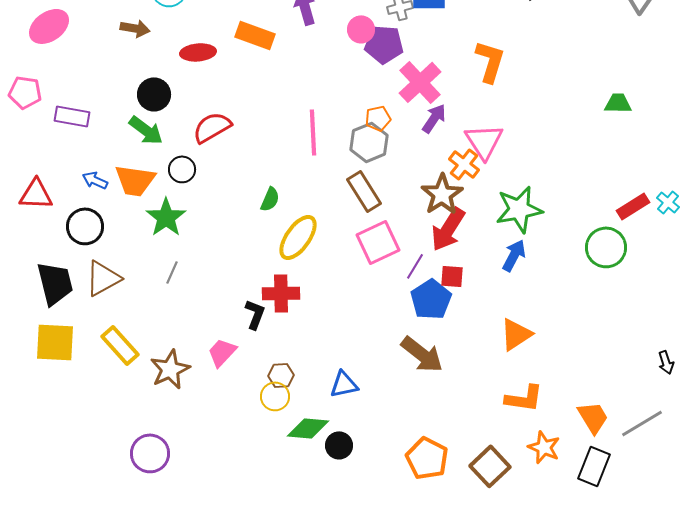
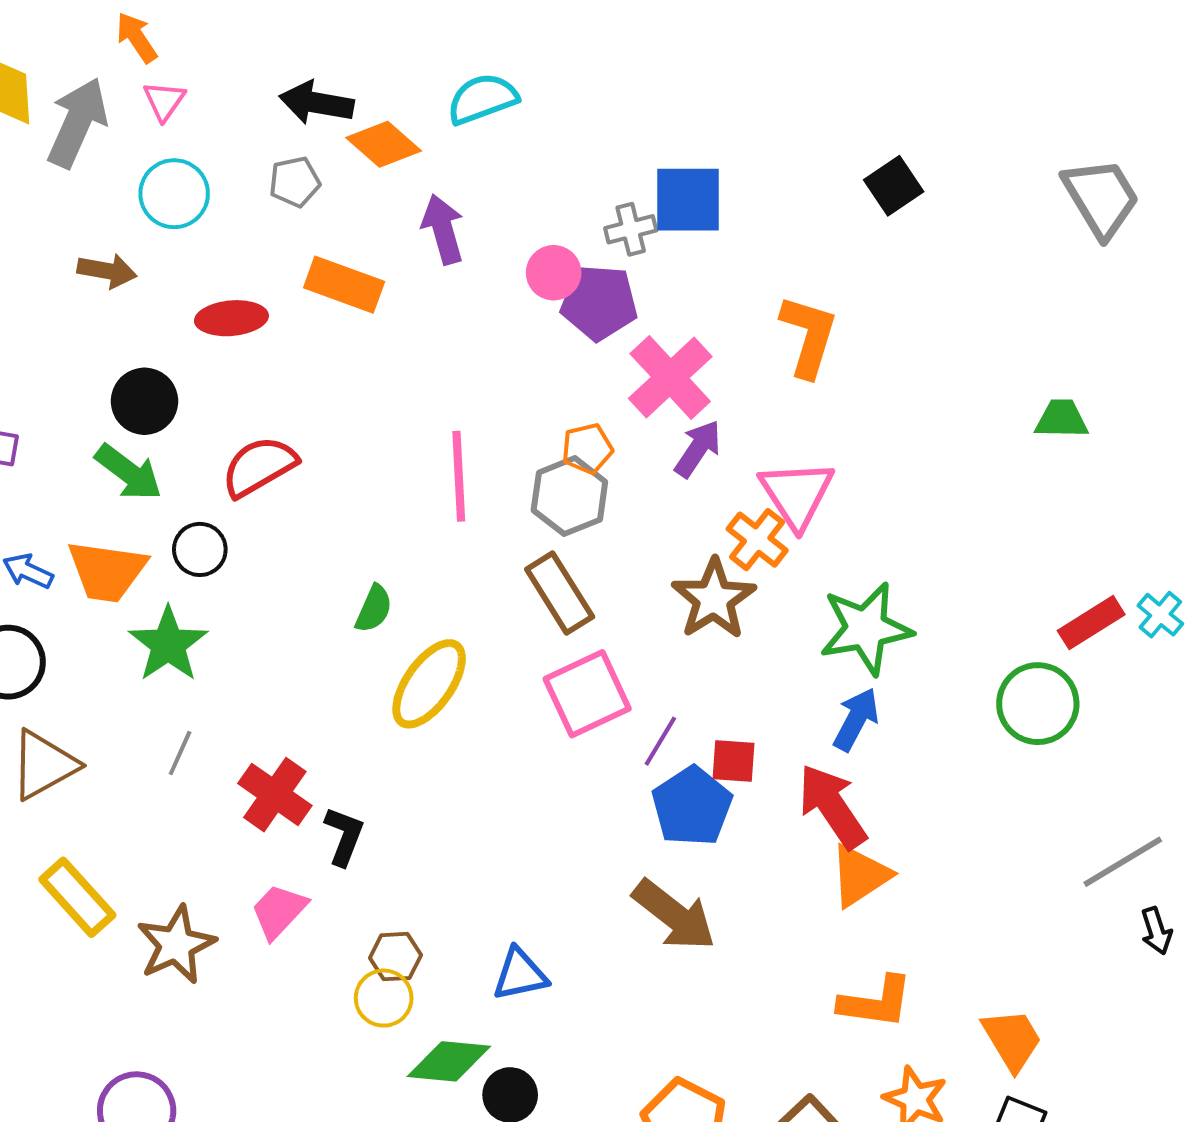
red arrow: (448, 229) -> (832, 806), moved, turned 114
red cross: (281, 293) -> (275, 795), moved, turned 36
gray line: (642, 423) -> (1123, 862), moved

